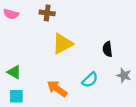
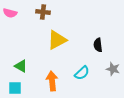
green triangle: (14, 72) -> (21, 66), moved
orange arrow: (57, 89) -> (52, 81), turned 48

